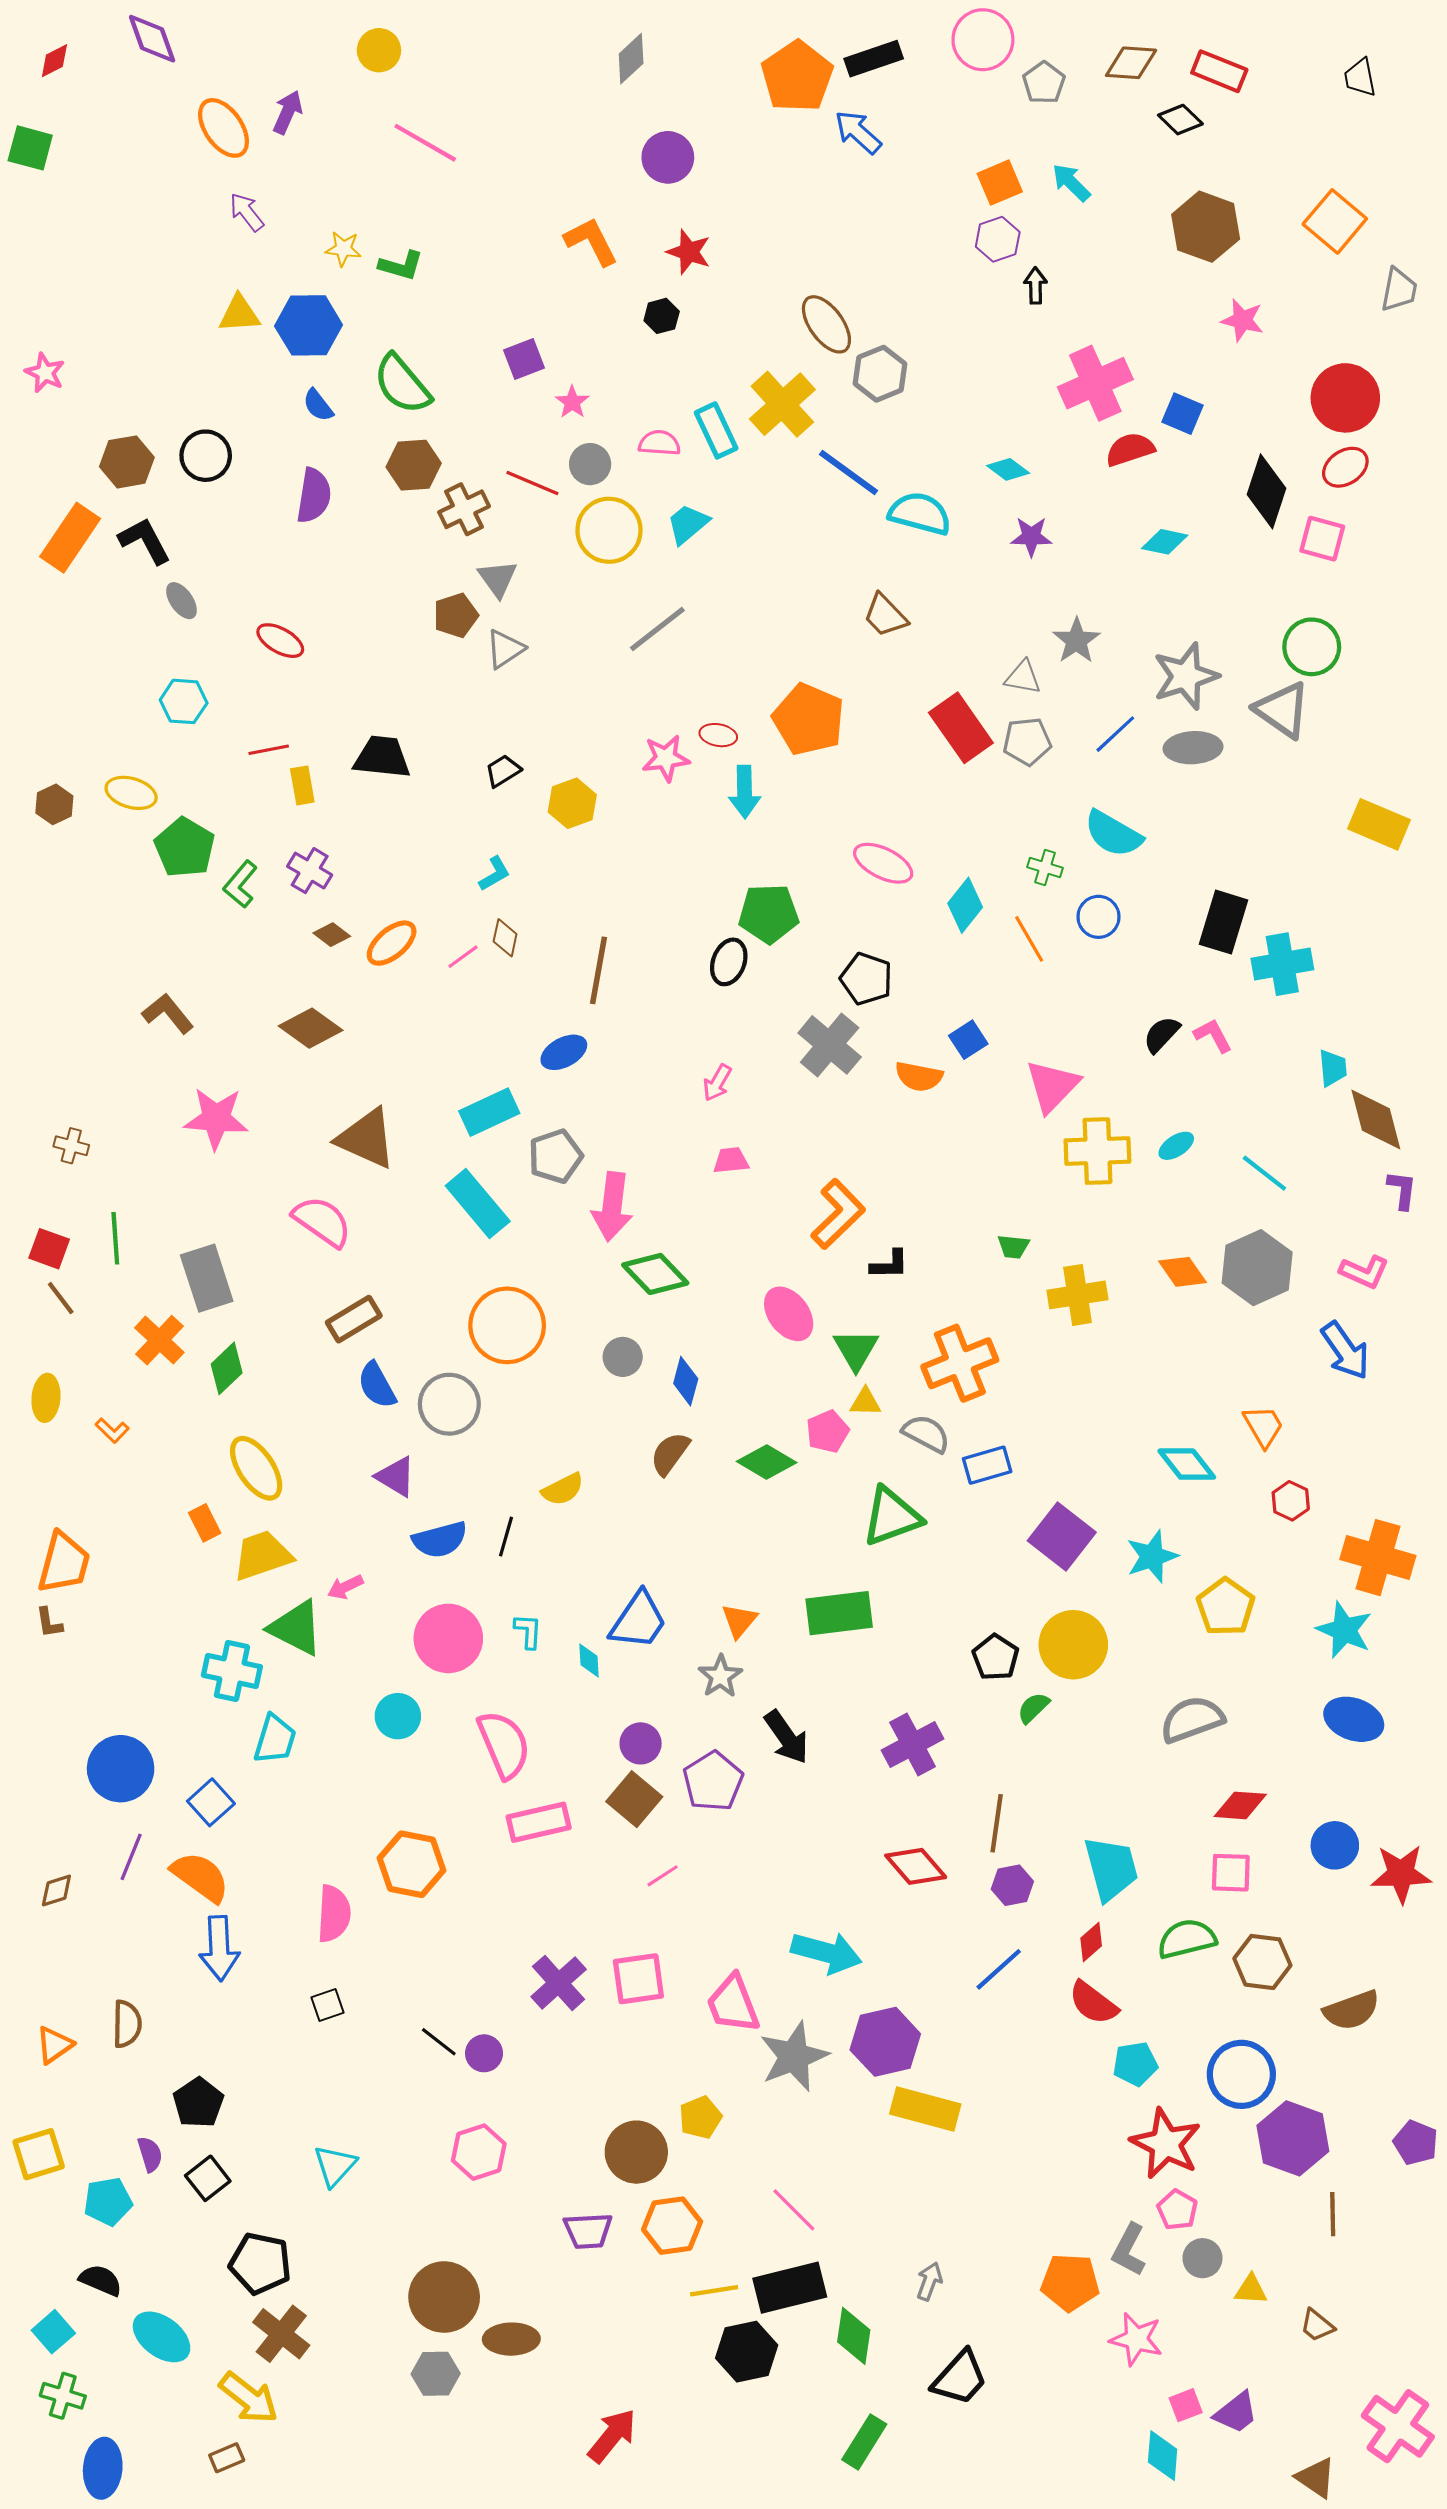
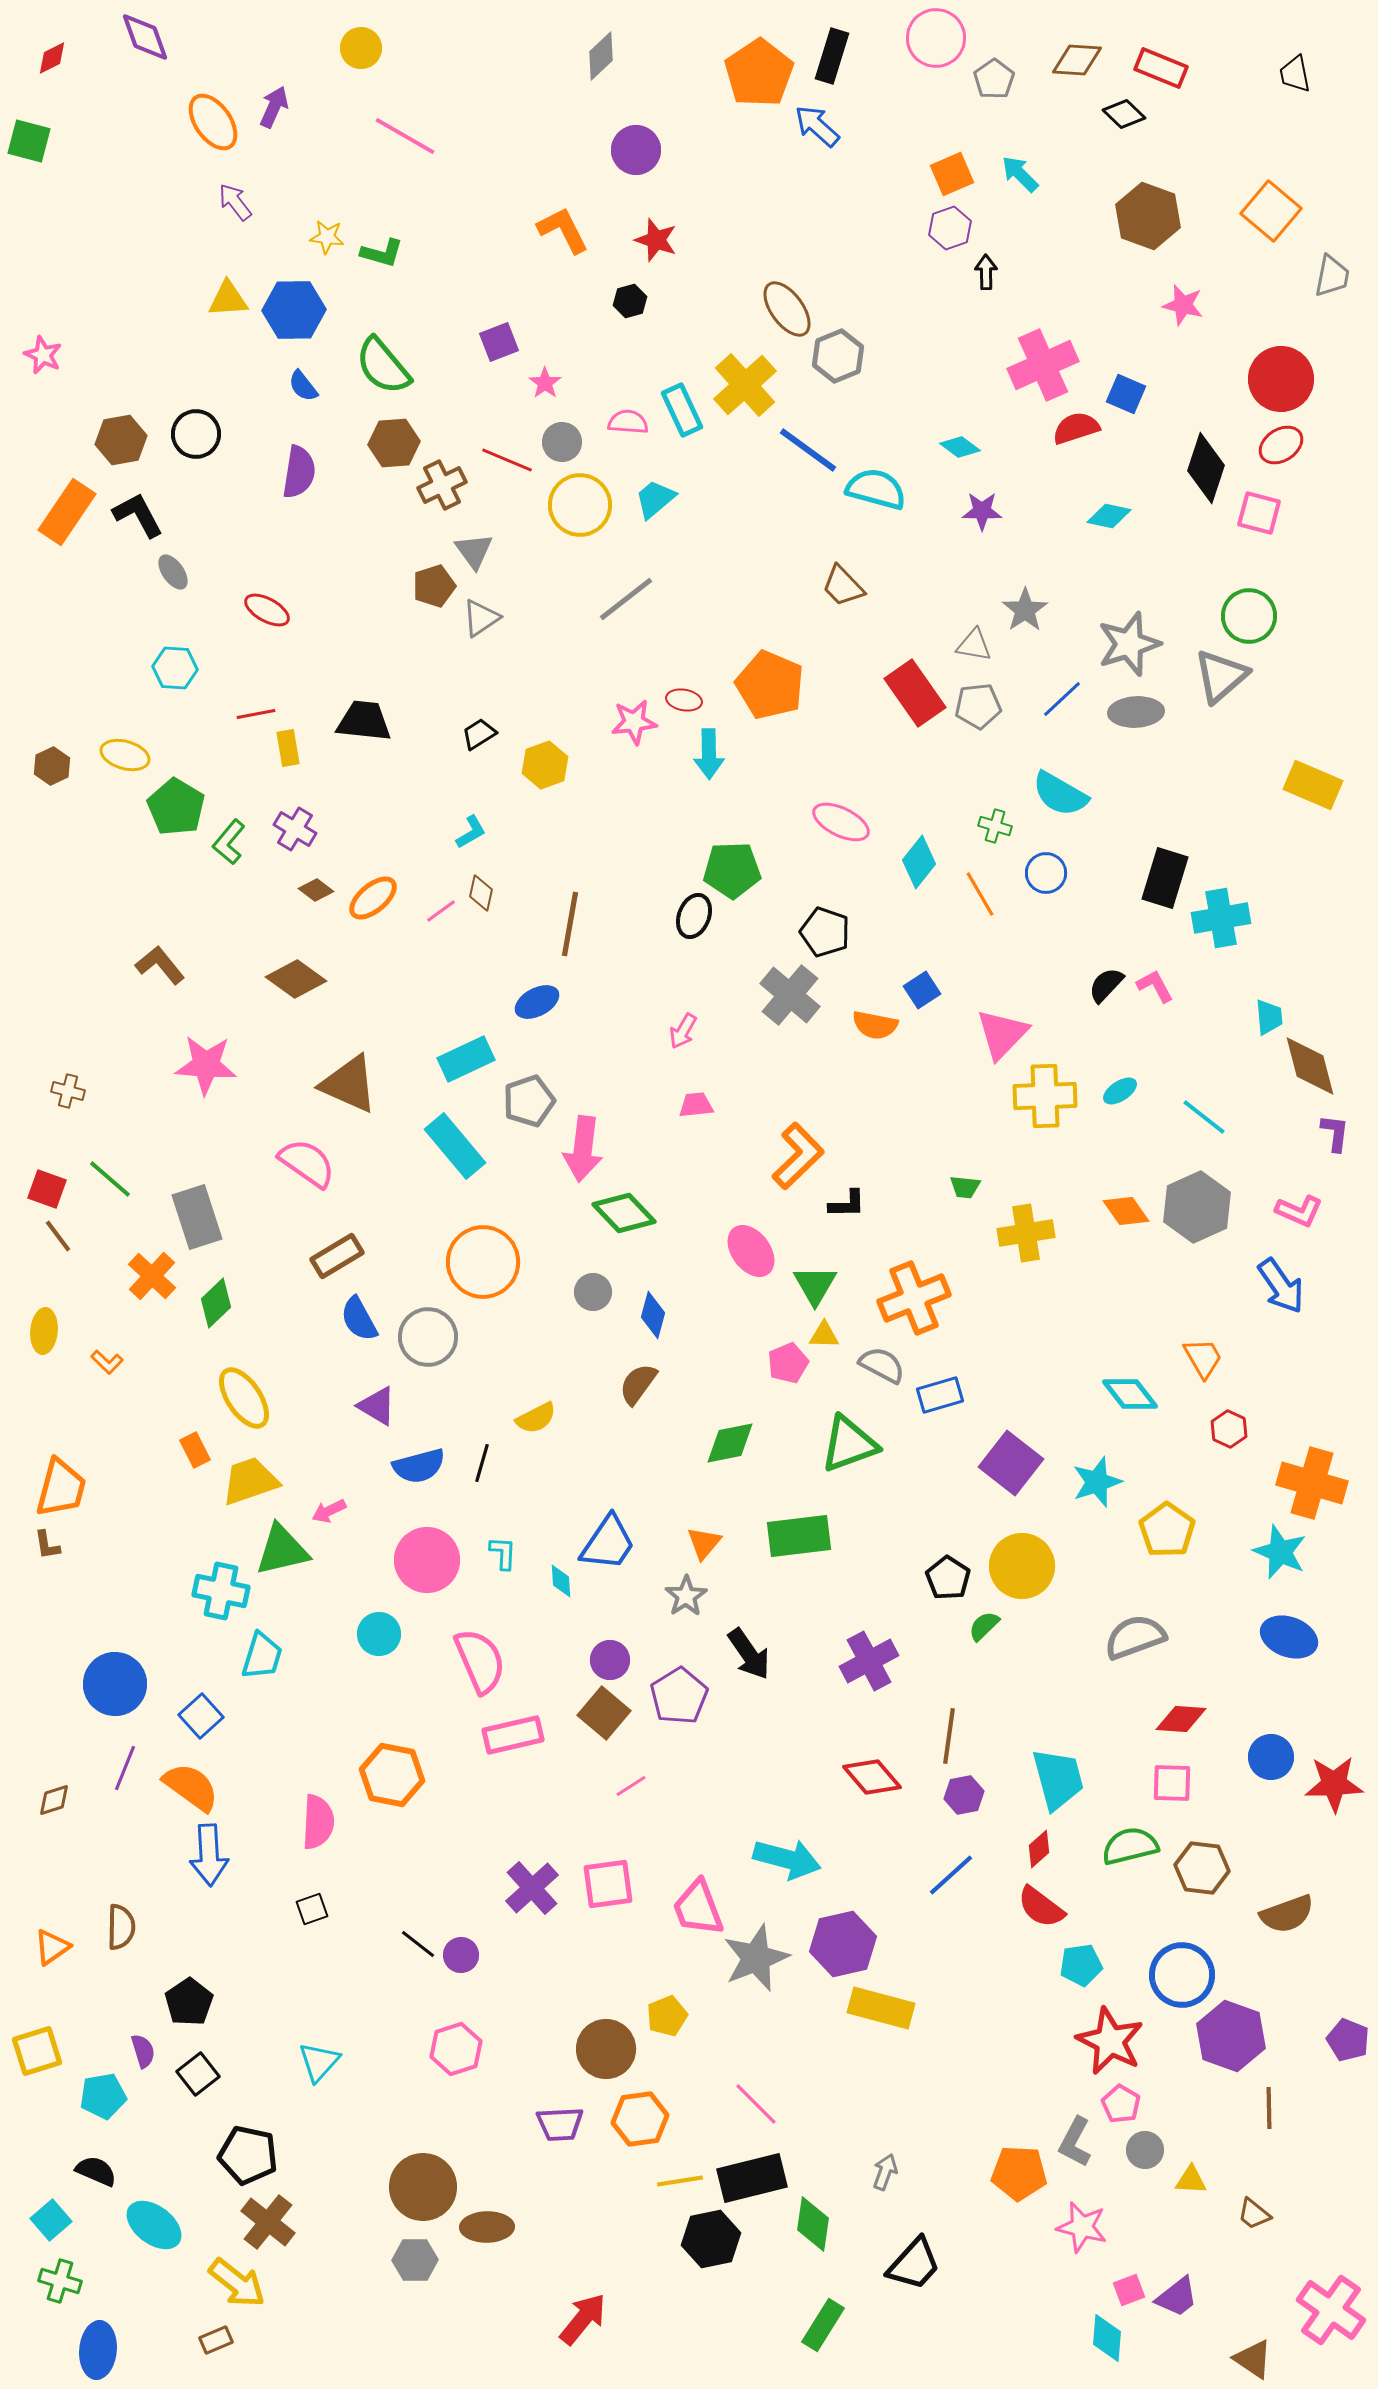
black rectangle: (874, 59) -> (832, 56), turned -54
gray triangle: (1282, 710) -> (1221, 676), turned 44
green line: (115, 1238) -> (110, 1179), turned -45
green diamond: (767, 1462) -> (730, 1443), moved, turned -42
green triangle: (296, 1628) -> (282, 1550), turned -40

